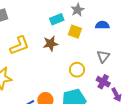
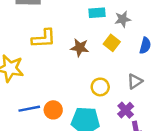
cyan rectangle: (57, 19) -> (97, 13), moved
blue semicircle: (102, 25) -> (145, 46), turned 88

